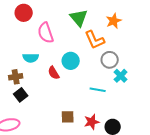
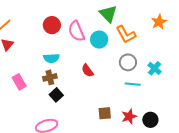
red circle: (24, 13) -> (52, 25), moved
orange star: (114, 21) -> (159, 22), moved
cyan semicircle: (31, 58) -> (51, 58), moved
gray circle: (110, 60) -> (128, 62), moved
cyan circle: (71, 61) -> (99, 40), moved

